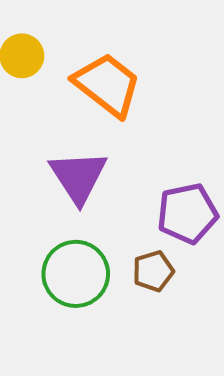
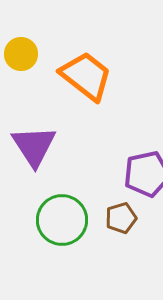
purple triangle: (78, 177) -> (34, 146), moved

